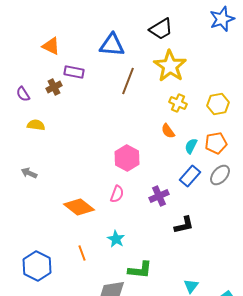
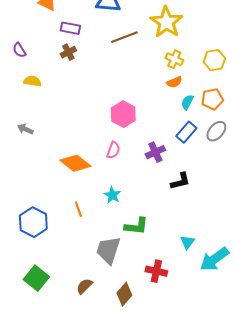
brown line: (128, 81) -> (124, 37), turned 48
brown cross: (54, 87) -> (68, 52), moved
orange semicircle: (168, 131) -> (174, 82), moved, turned -77

